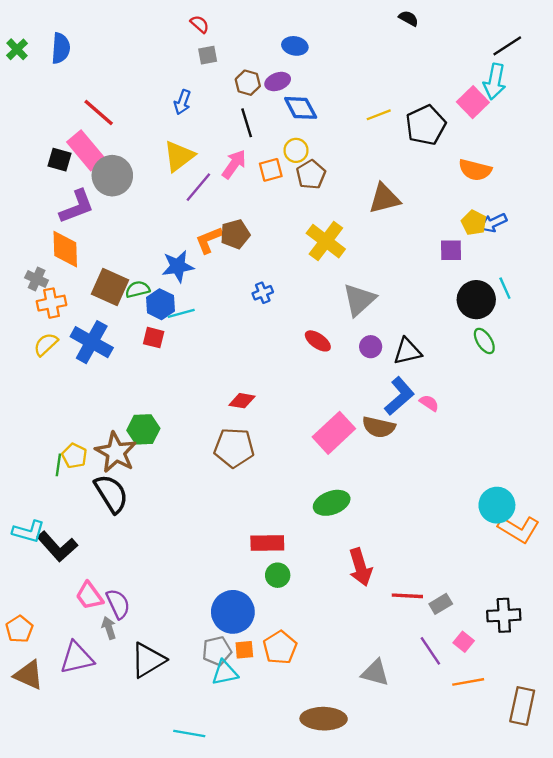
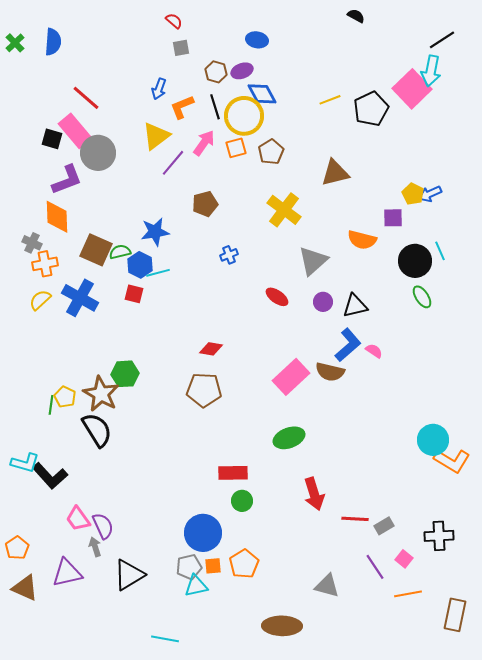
pink square: (473, 102) -> (412, 89), size x1.4
yellow circle: (296, 150) -> (244, 116), moved, size x1.8
orange semicircle: (475, 170) -> (362, 240), moved
orange L-shape: (209, 240) -> (182, 107), moved

